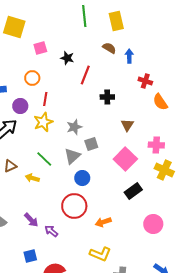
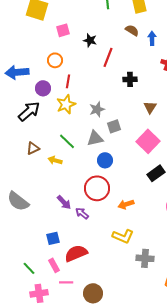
gray triangle: (72, 156) -> (95, 138), turned 30
purple arrow: (31, 220) -> (64, 202), moved
purple arrow: (51, 231) -> (82, 213), moved

